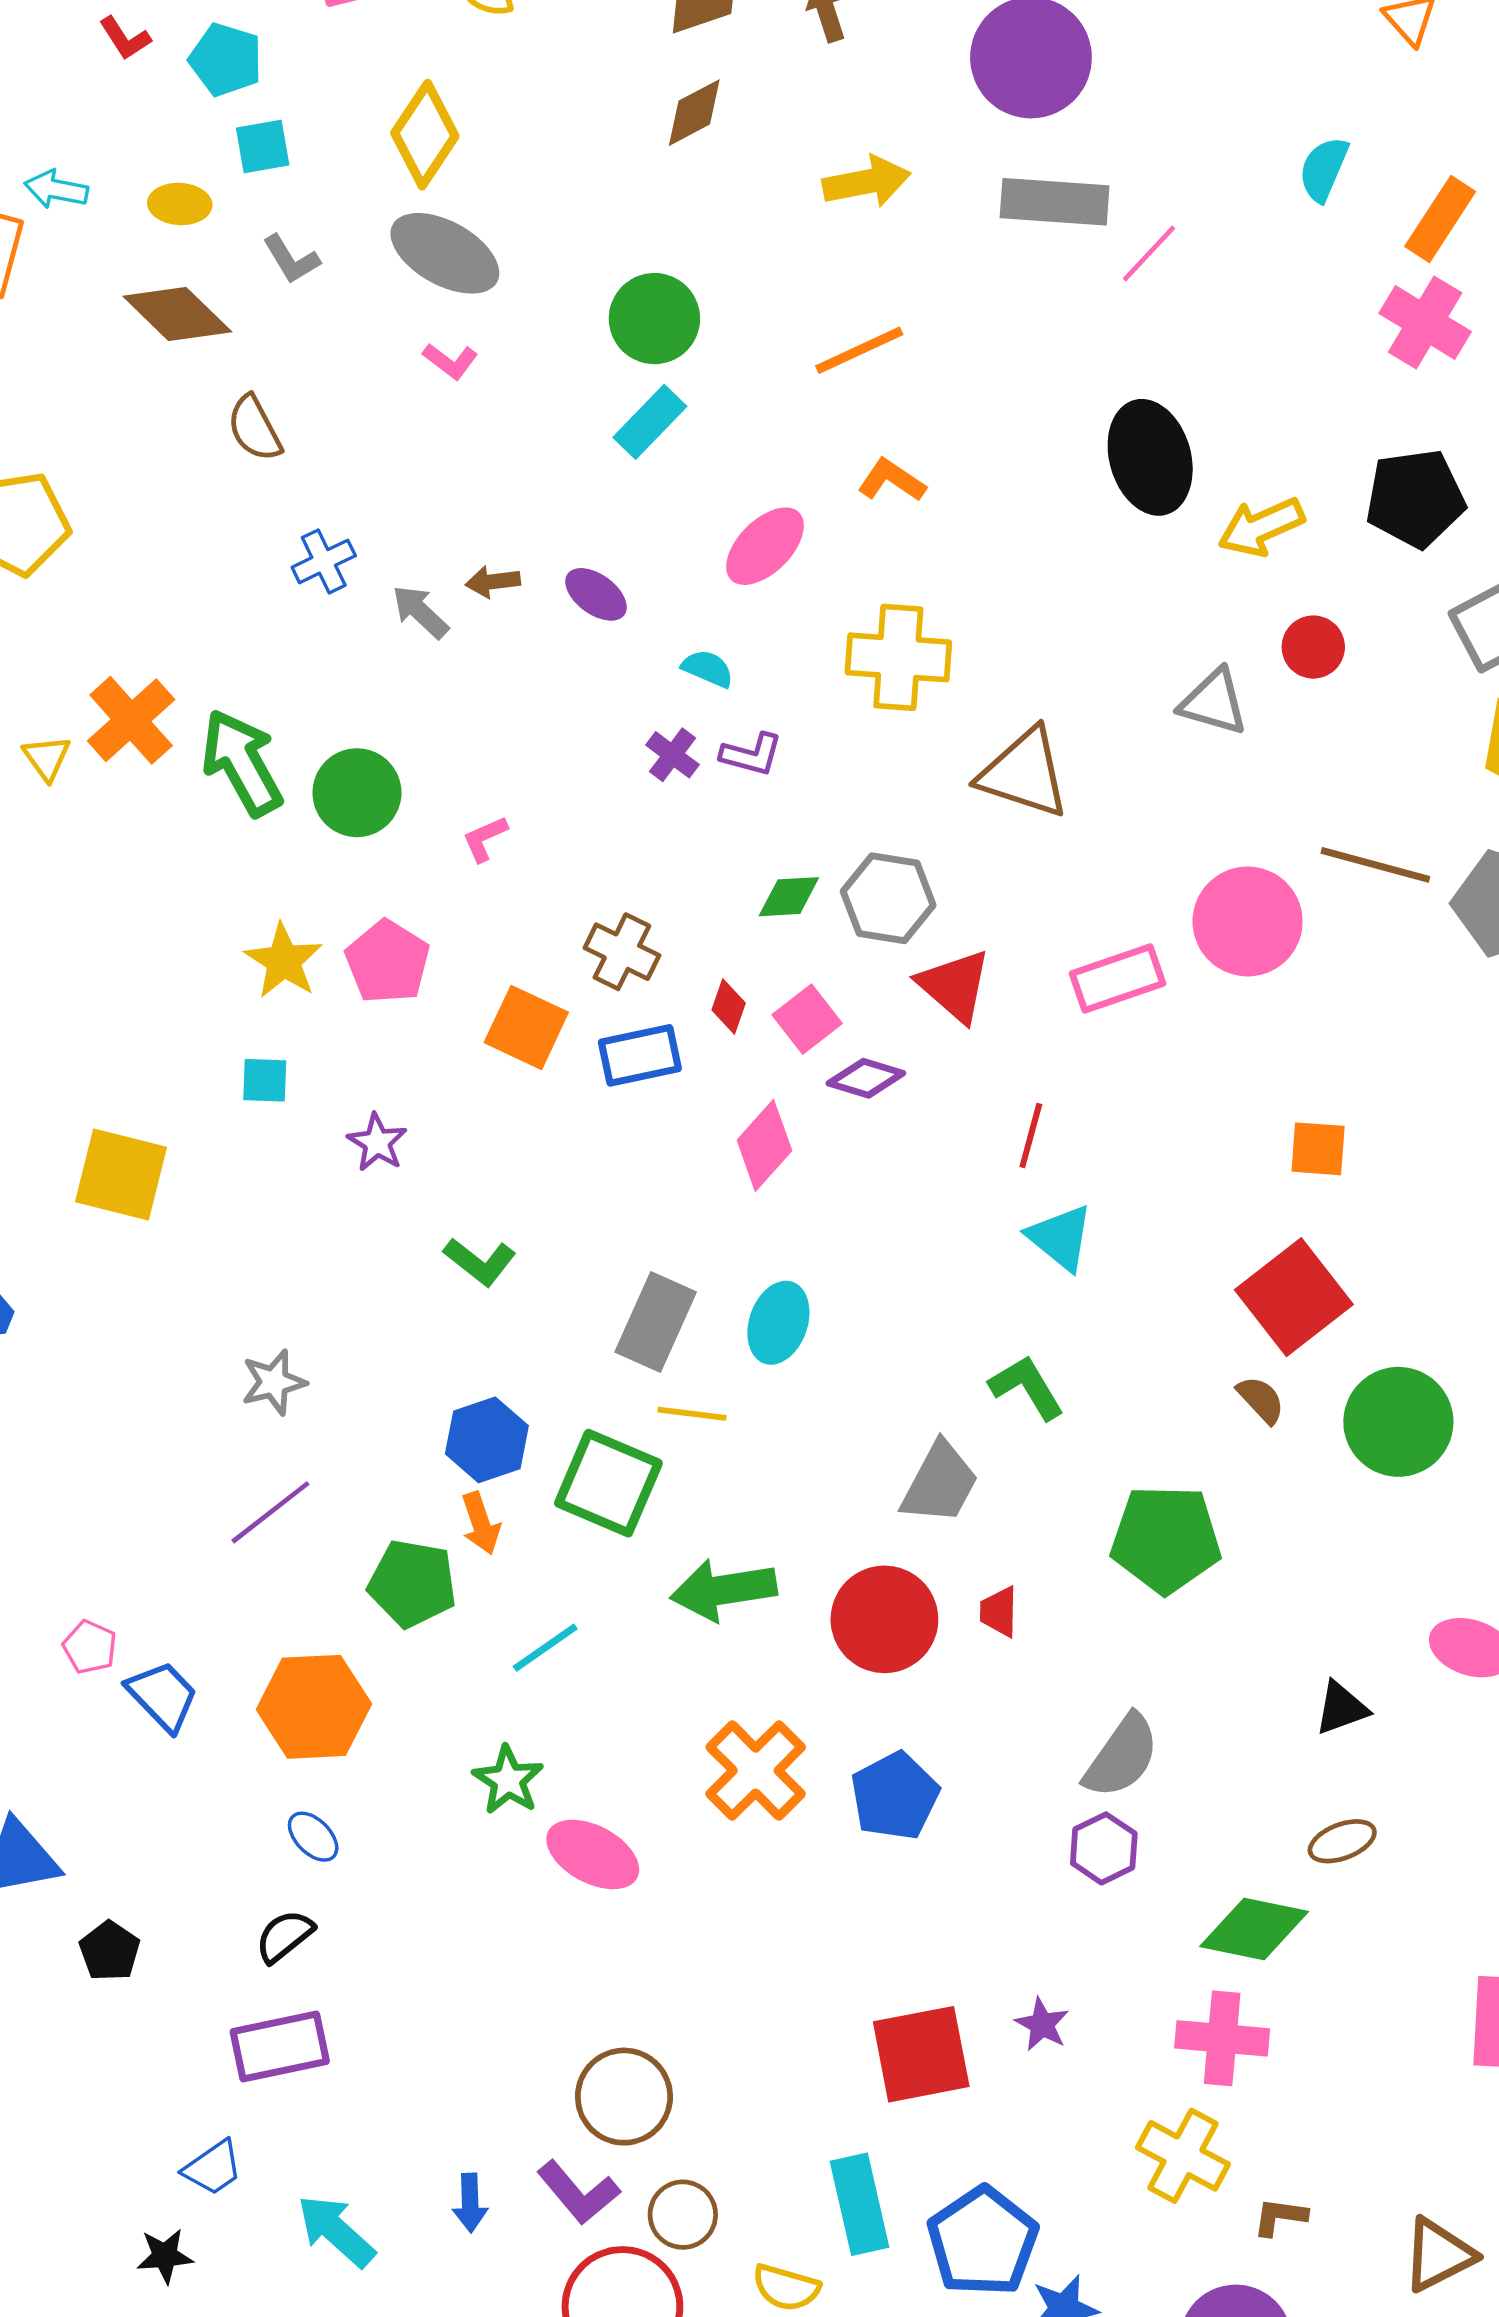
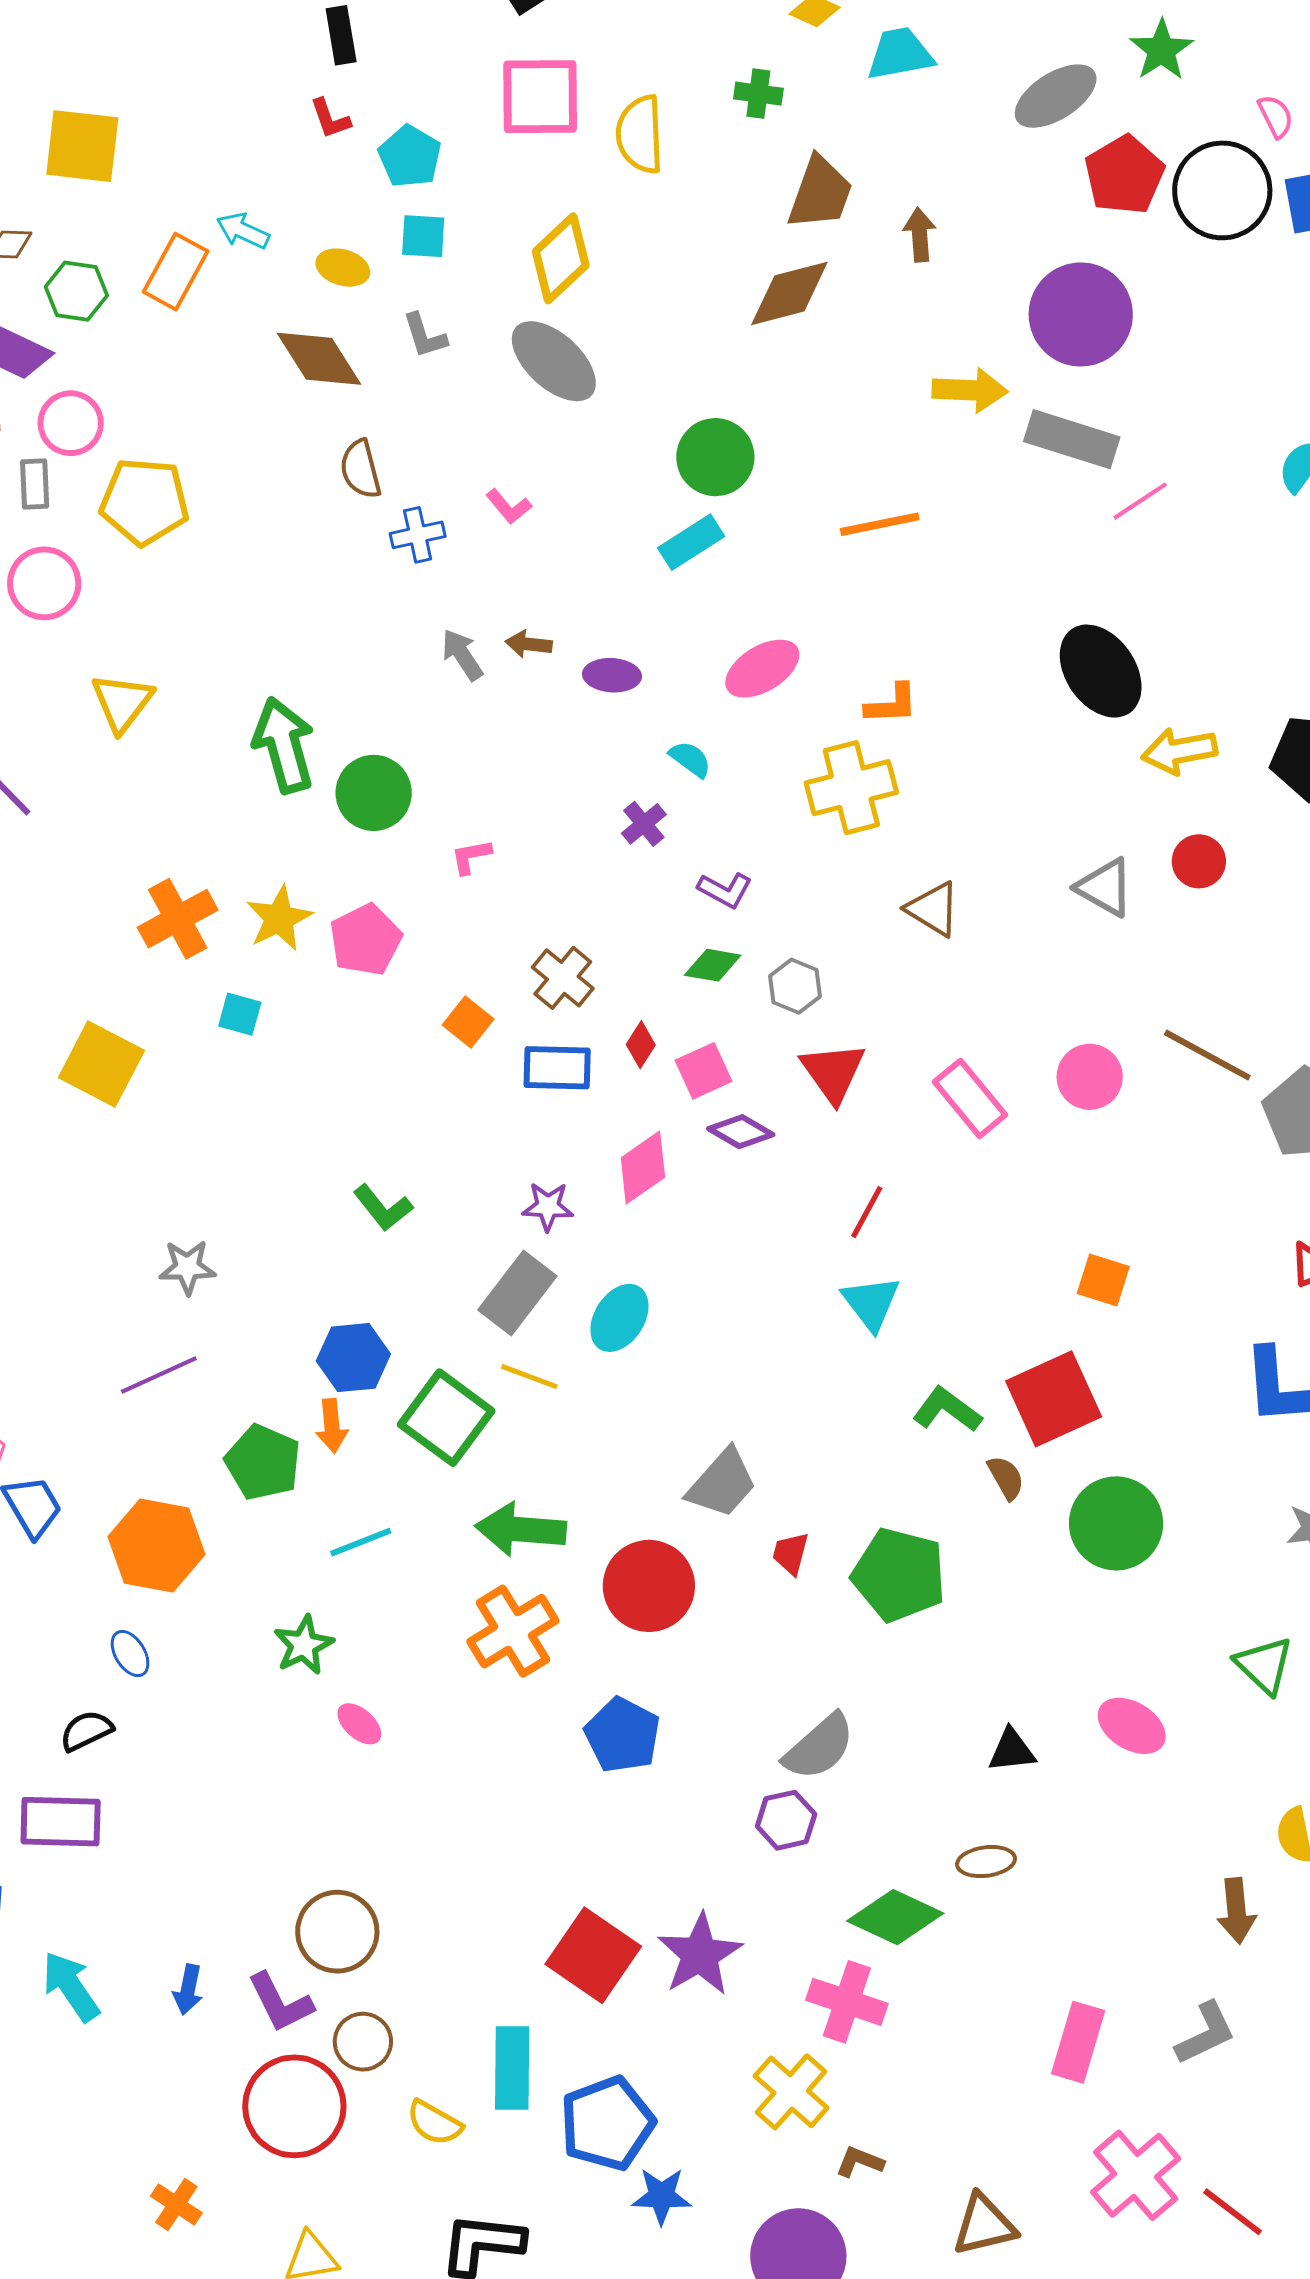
brown diamond: (694, 113) -> (789, 293), size x1.4
yellow arrow: (867, 182) -> (970, 390), moved
pink L-shape: (450, 361) -> (509, 507), moved
black ellipse: (1150, 457) -> (1101, 671), turned -32
orange L-shape: (892, 480) -> (892, 704), moved, turned 130
blue cross: (324, 561) -> (418, 535), moved
purple ellipse: (596, 594) -> (612, 675), turned -46
yellow cross: (898, 657) -> (851, 788), turned -32
orange cross: (131, 720) -> (178, 919), moved
purple L-shape: (751, 754) -> (725, 890), moved
yellow triangle: (47, 758) -> (122, 702), size x1.5
brown triangle: (1024, 773) -> (933, 909), size x0.7
gray hexagon: (888, 898) -> (795, 986), size x0.7
pink circle: (1248, 921) -> (1090, 1077), size x0.7
pink rectangle: (1117, 978) -> (970, 1098), turned 56
orange square: (526, 1027) -> (468, 1022), size x0.7
purple star: (377, 1143) -> (548, 1207), moved, turned 30
green L-shape: (1027, 1387) -> (947, 1410), moved, turned -36
red trapezoid: (999, 1612) -> (791, 1553), moved
orange cross: (756, 1771) -> (513, 1631), moved
blue pentagon: (895, 1796) -> (622, 1735), turned -30
pink ellipse: (593, 1854) -> (359, 1724), size x0.6
purple star: (1042, 2024) -> (700, 1955), size x1.8
red square: (921, 2054) -> (593, 1955), turned 32

